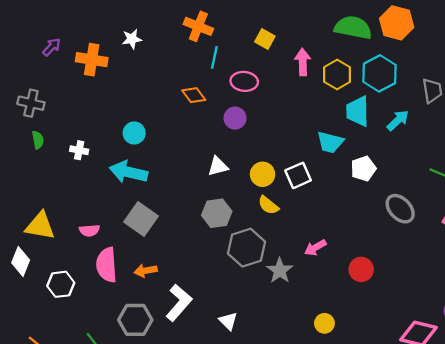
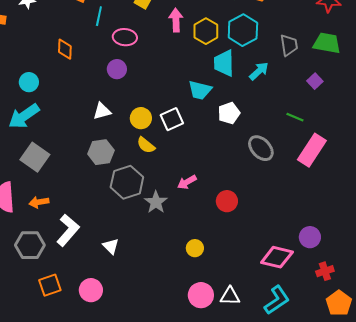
orange diamond: (194, 95) -> (65, 49), moved, turned 40
cyan arrow: (128, 172) -> (24, 116), turned -48

